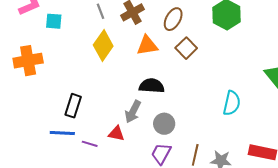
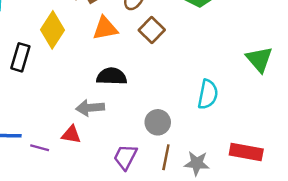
black rectangle: (73, 106) -> (20, 57), moved
gray arrow: (133, 112) -> (90, 108), turned 60
gray circle: (164, 124) -> (158, 122), moved

